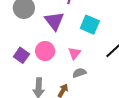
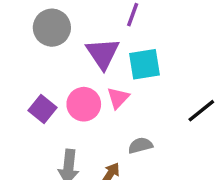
cyan square: (90, 25) -> (145, 64), moved, turned -36
pink triangle: (74, 53) -> (118, 98), moved

